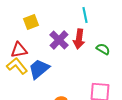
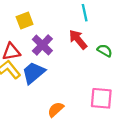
red arrow: (79, 39) -> (78, 39), turned 132
purple cross: (59, 40) -> (42, 45), moved

